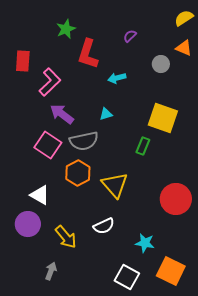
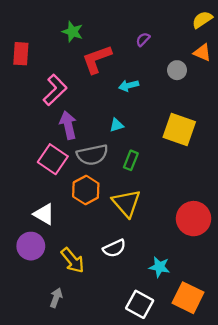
green star: (66, 29) -> (73, 32), turned -30
red L-shape: (88, 54) -> (97, 59), turned 52
red rectangle: (23, 61) -> (21, 54), moved
purple arrow: (62, 114) -> (68, 125), turned 40
green rectangle: (143, 146) -> (131, 160), moved

